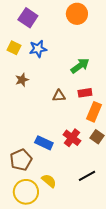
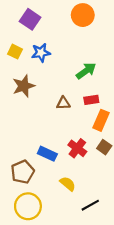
brown star: (22, 80) -> (24, 86), size x1.5
black line: (87, 176) -> (90, 205), moved
yellow semicircle: (49, 181) -> (68, 184), moved

